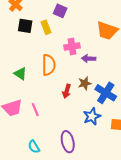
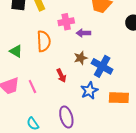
red arrow: (67, 91) -> (61, 76), moved, turned -40

